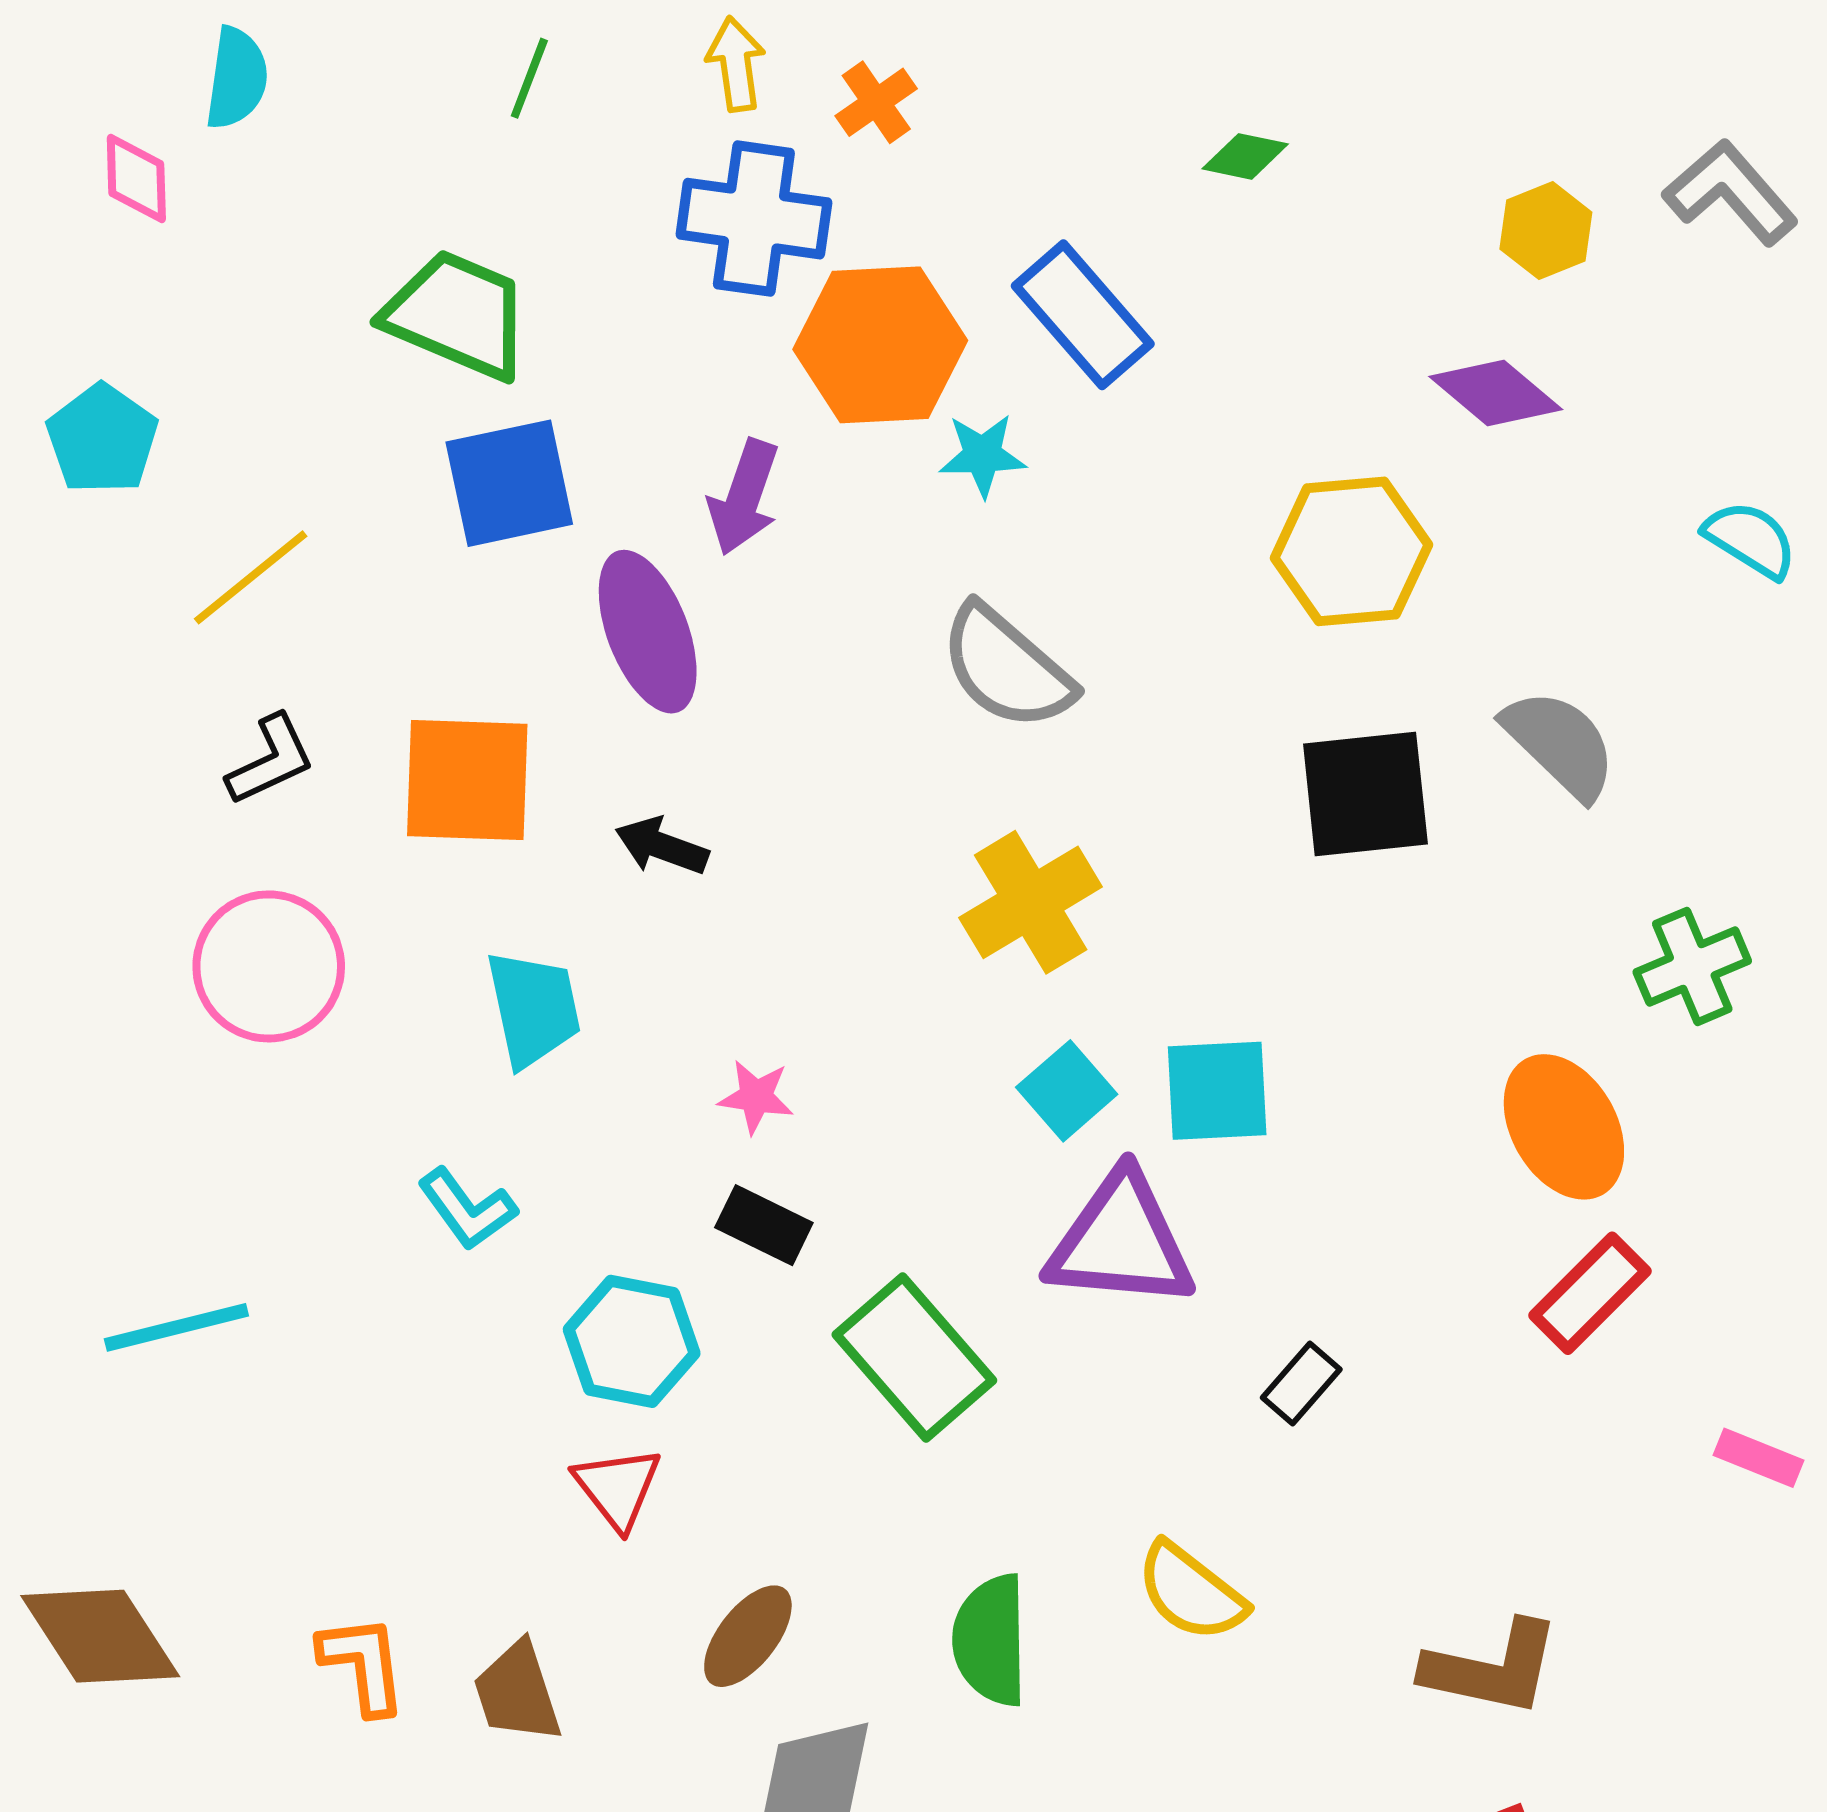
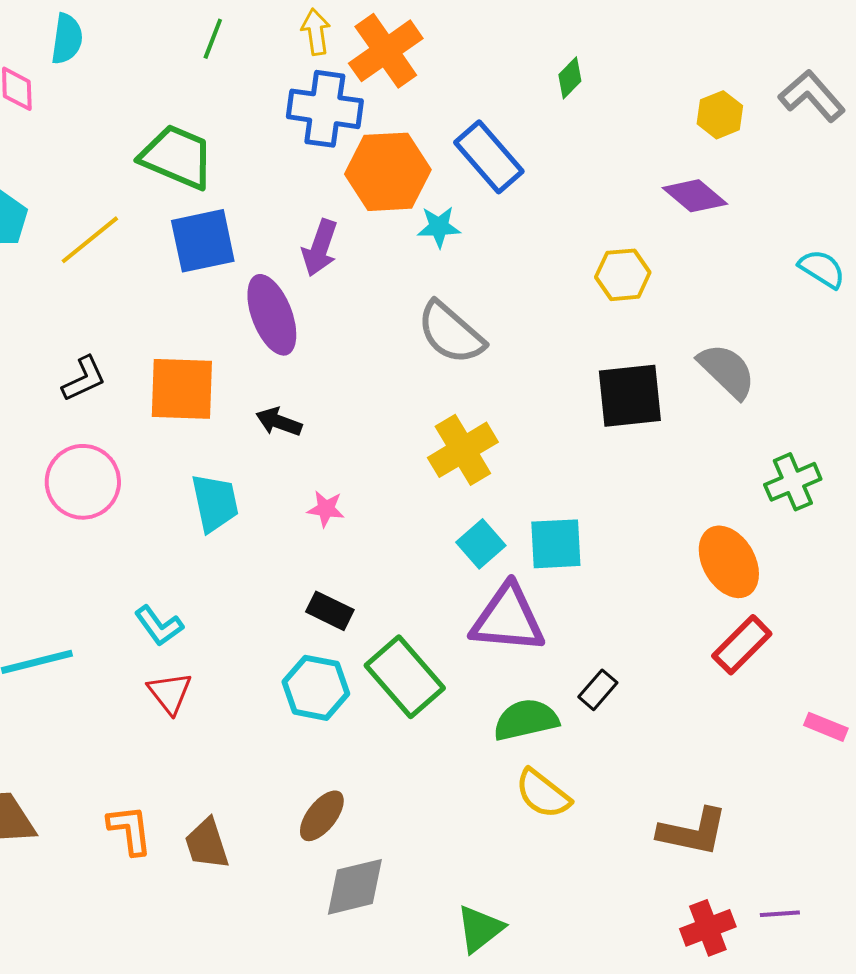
orange cross: (876, 102) -> (386, 51), size x1.8
green diamond: (1245, 156) -> (570, 78), turned -57
yellow hexagon: (1351, 551) -> (623, 275), size x0.7
yellow line: (251, 577) -> (90, 240), moved
pink star: (756, 1097) -> (326, 509), moved
cyan L-shape: (467, 1209) -> (159, 626), moved
cyan hexagon: (632, 1341) -> (316, 688), moved
red triangle: (618, 1488) -> (170, 693), moved
green semicircle: (991, 1640) -> (526, 720), moved, turned 78

